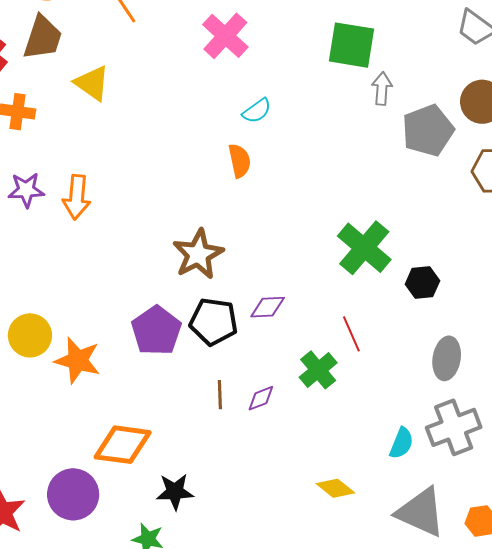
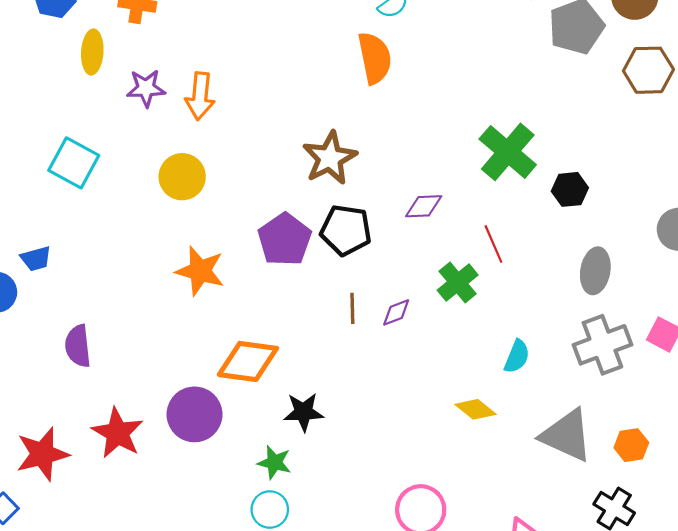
orange semicircle: (240, 161) -> (375, 58), size x1.4
purple diamond: (268, 307) -> (424, 206), moved
yellow circle: (30, 335) -> (182, 177), moved
cyan semicircle: (401, 443) -> (517, 356), moved

